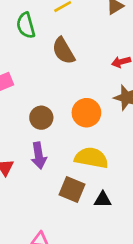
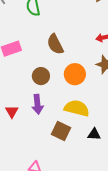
brown semicircle: (63, 51) -> (55, 44), moved
black triangle: (103, 200) -> (94, 134), moved

